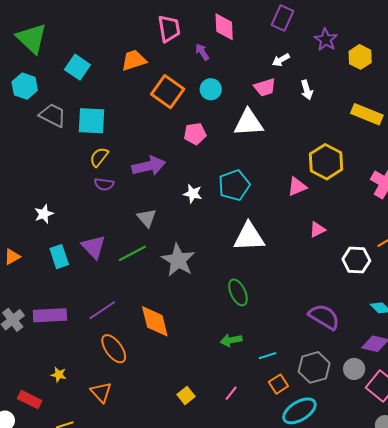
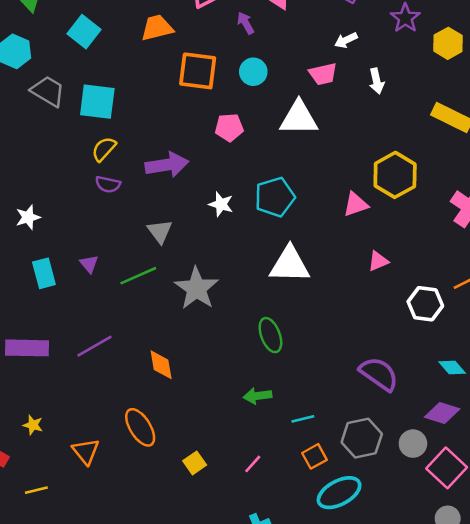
orange square: (168, 92) -> (198, 71), turned -32
purple triangle: (94, 247) -> (89, 264), size x0.6
orange diamond: (155, 321) -> (161, 365), size x0.7
orange ellipse: (114, 349) -> (140, 427), moved

